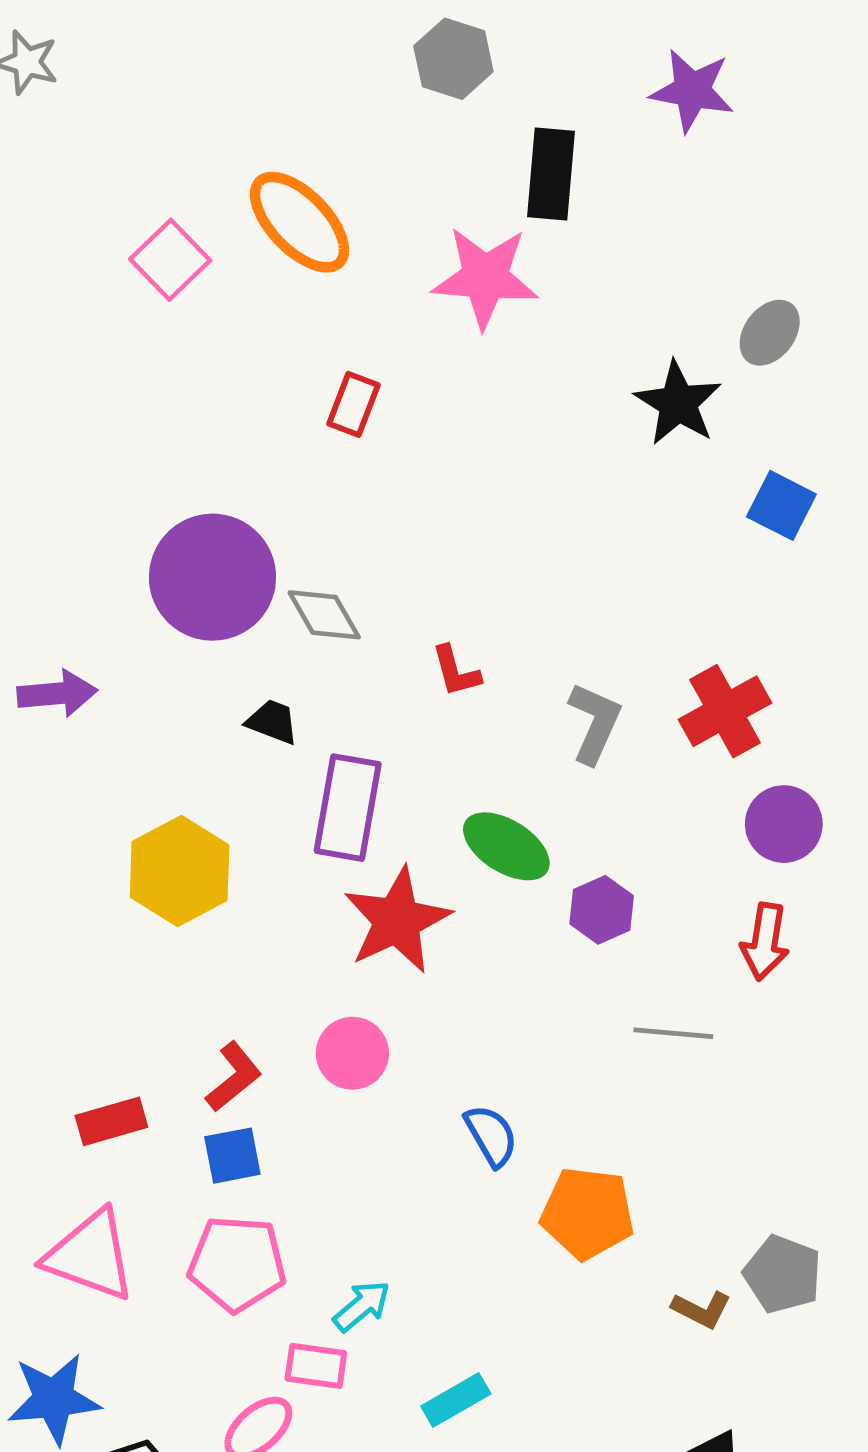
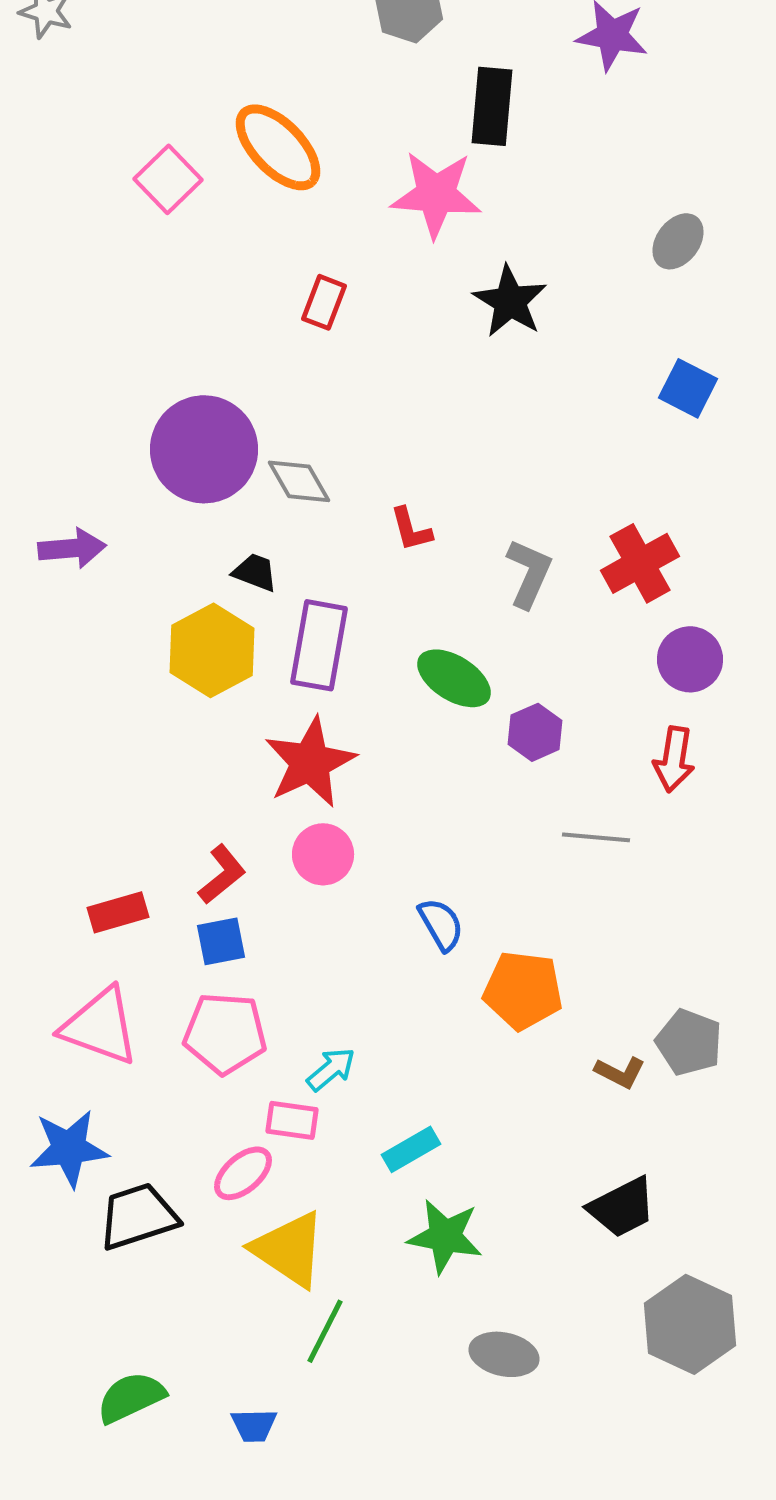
black star: (678, 403) -> (510, 301), moved
yellow hexagon: (180, 871) -> (212, 650), moved
red star: (397, 920) -> (310, 762), moved

